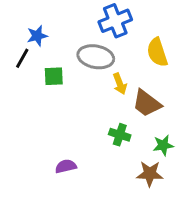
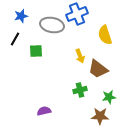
blue star: (37, 36) -> (21, 16), moved
gray ellipse: (96, 57) -> (52, 25), moved
green cross: (120, 135) -> (80, 90), turned -32

